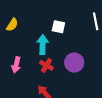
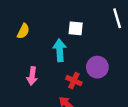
red cross: (46, 65) -> (74, 81), moved

